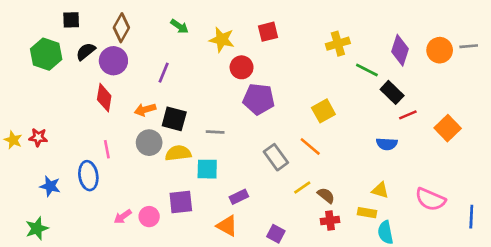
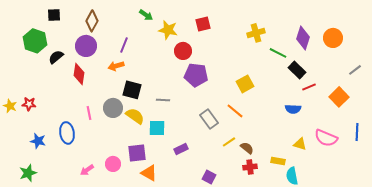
green arrow: (179, 26) -> (146, 15), moved
gray line: (469, 46) -> (355, 70), moved, turned -32
black semicircle: (86, 51) -> (56, 57), moved
purple line: (164, 73) -> (124, 45), moved
orange arrow: (145, 110) -> (116, 66), moved
pink line: (107, 149) -> (89, 113), moved
yellow semicircle: (178, 153) -> (135, 116), turned 42
yellow triangle: (380, 190) -> (300, 144), moved
pink semicircle: (430, 199) -> (326, 138), moved
pink arrow: (123, 217) -> (87, 170), moved
blue line: (471, 217) -> (357, 132), moved
orange triangle: (227, 226) -> (149, 173), moved

